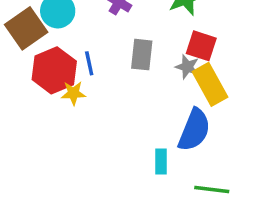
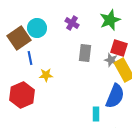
blue line: (89, 63) -> (30, 58), moved
red hexagon: (54, 70) -> (22, 95), moved

